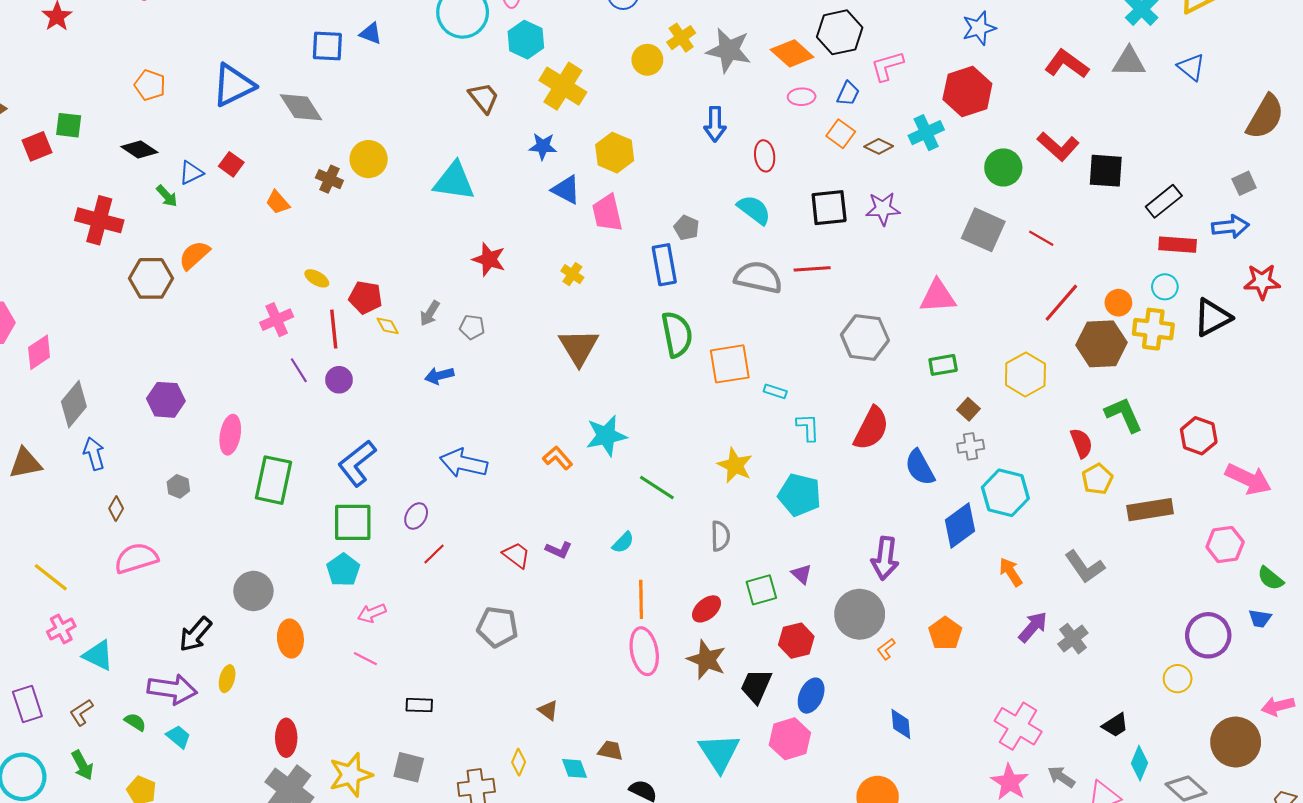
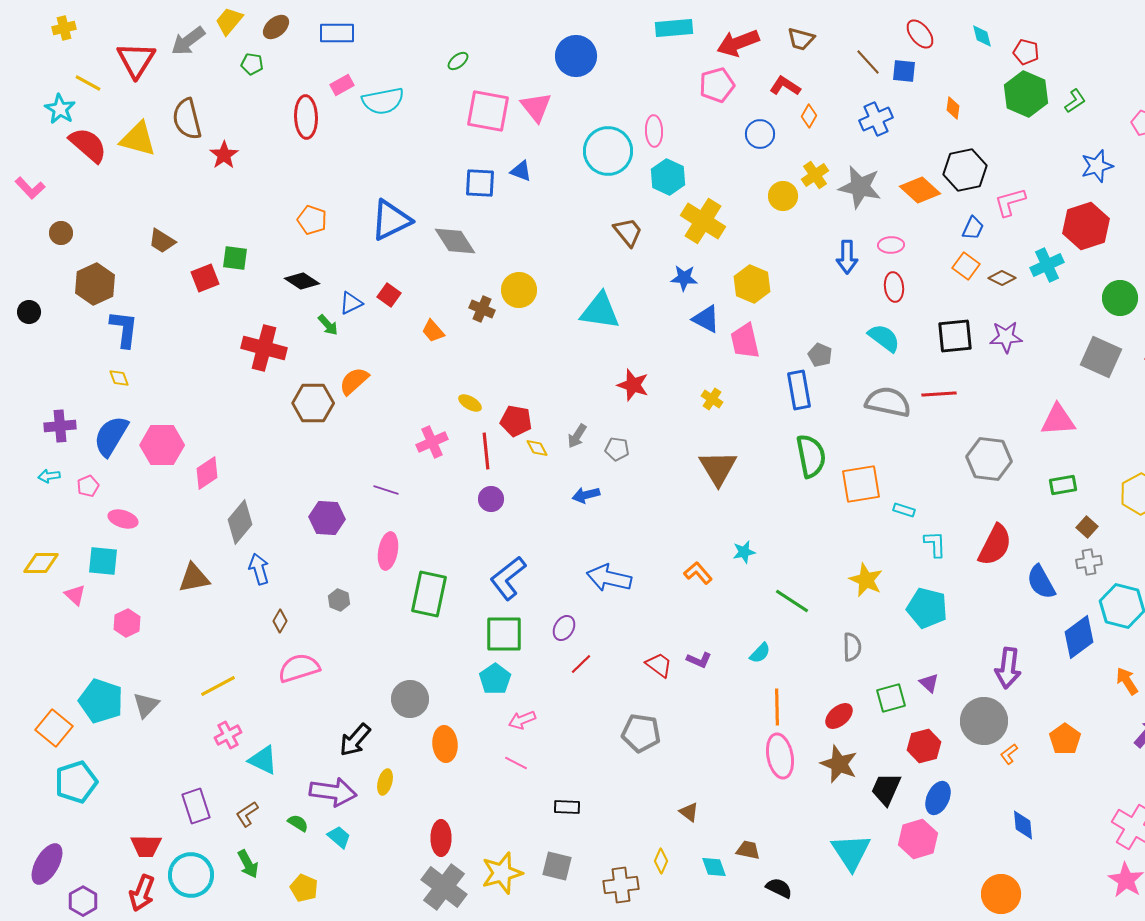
pink ellipse: (802, 97) -> (891, 245), moved
purple line: (299, 370) -> (386, 490), moved, turned -40
cyan star: (606, 436) -> (744, 552), size x0.6
yellow line: (51, 577) -> (218, 686), turned -66

